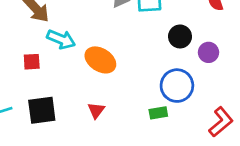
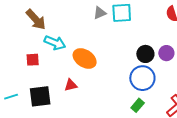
black circle: (180, 36) -> (145, 54), moved
red triangle: (96, 110) -> (71, 85), moved, turned 40
green rectangle: (158, 113) -> (138, 105), moved, turned -40

